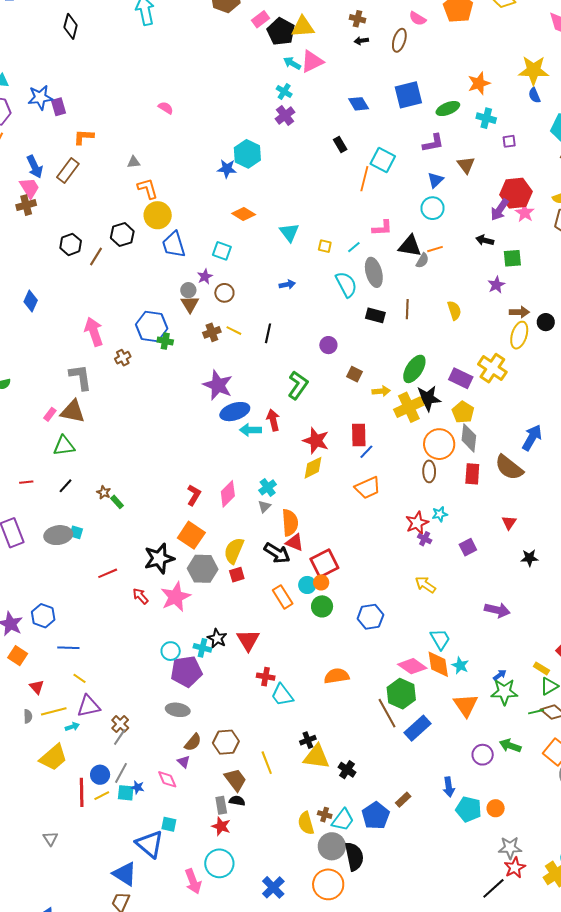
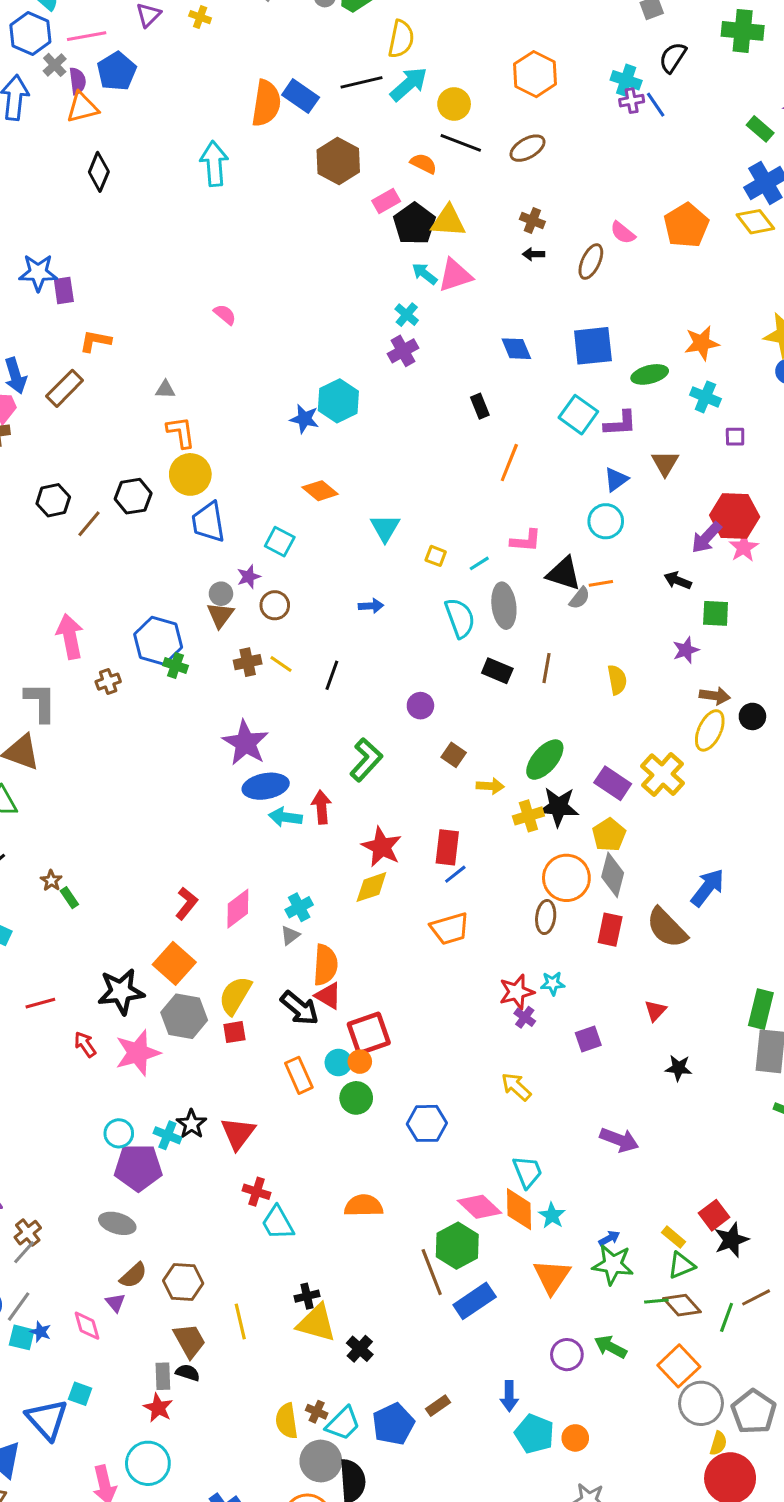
cyan square: (383, 160) -> (578, 415), moved
yellow cross: (409, 407) -> (528, 816), size x0.7

